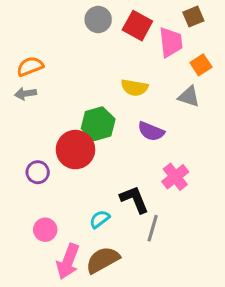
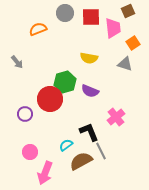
red square: (137, 26) -> (91, 17), turned -30
orange semicircle: (30, 66) -> (38, 29), moved
gray arrow: (26, 94) -> (17, 62), turned -120
purple semicircle: (151, 131) -> (90, 91), moved
gray line: (153, 228) -> (101, 151), turned -42
brown semicircle: (103, 260) -> (81, 161), moved

